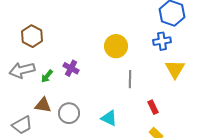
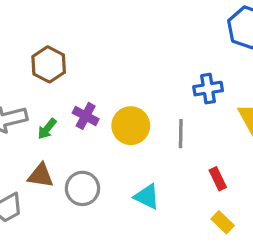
brown hexagon: (32, 36) -> (49, 64), moved
blue cross: (162, 41) -> (208, 89), moved
yellow circle: (116, 46) -> (131, 126), moved

